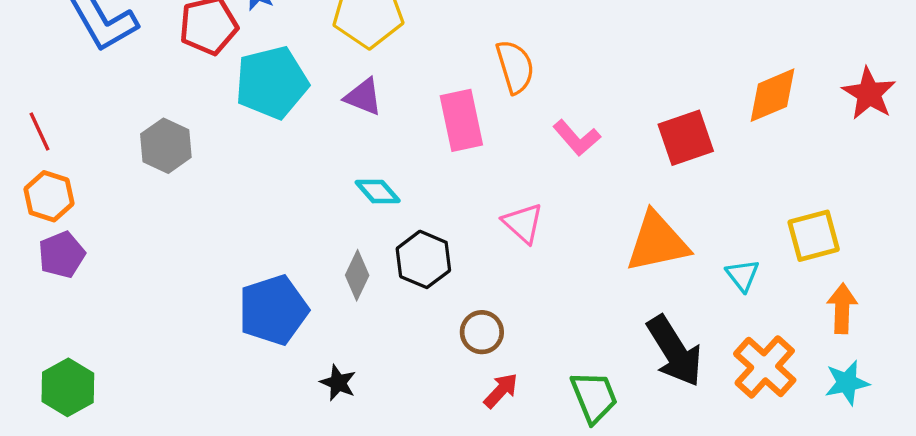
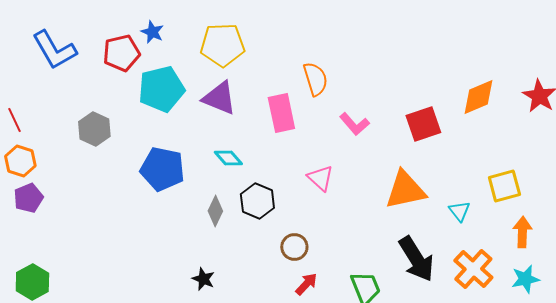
purple triangle: (363, 97) -> (219, 98), size x1.4
blue pentagon: (273, 310) -> (162, 169), moved, turned 30

